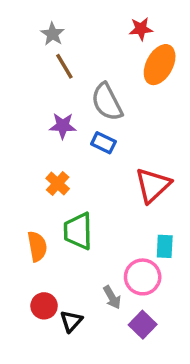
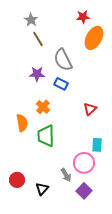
orange cross: (58, 184) -> (43, 107), moved
red triangle: (153, 185) -> (90, 109), size x0.6
orange semicircle: (37, 246) -> (22, 123), moved
red circle: (44, 306) -> (17, 180), moved

